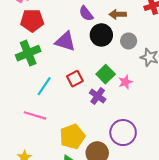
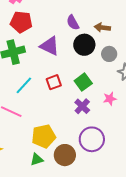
pink star: (125, 82) -> (110, 99), moved
purple cross: (98, 96) -> (82, 106), moved

